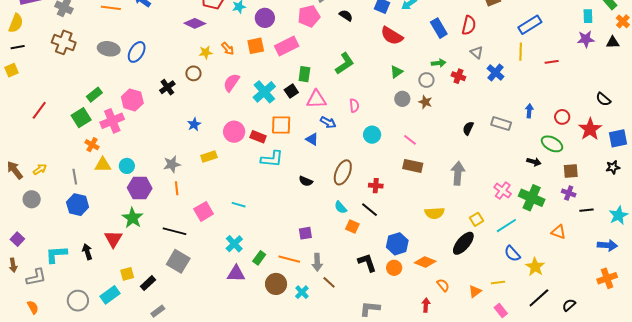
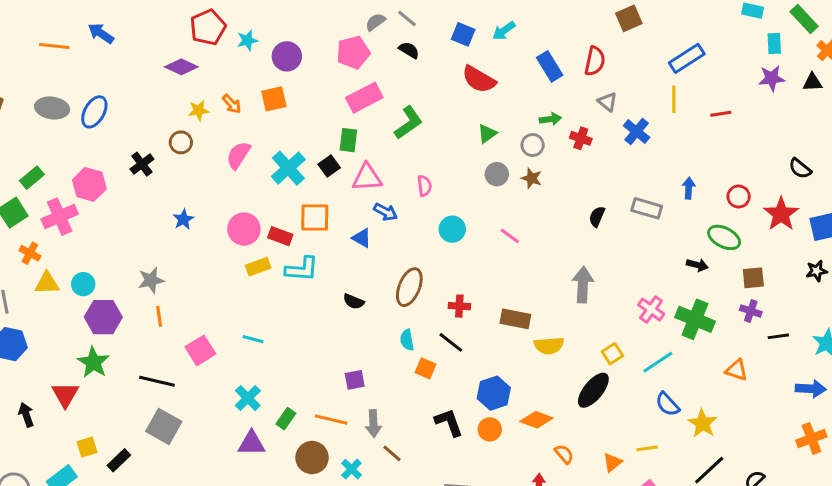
pink rectangle: (287, 46) -> (364, 98), moved
yellow rectangle: (209, 156) -> (258, 267), moved
brown rectangle: (413, 166) -> (515, 319), moved
cyan semicircle: (341, 207) -> (407, 340), turned 32

